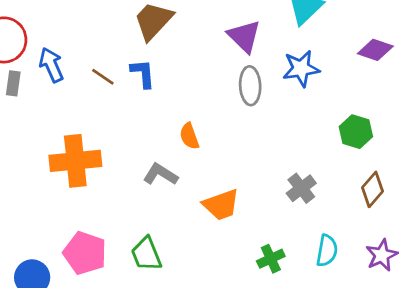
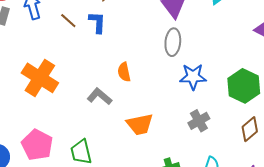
blue star: (301, 69) -> (193, 77), moved
green hexagon: (356, 132) -> (244, 86), size x1.4
orange cross: (75, 161) -> (40, 78), turned 30

